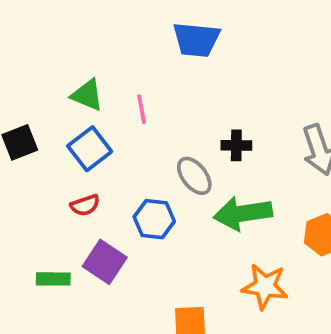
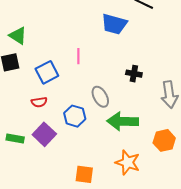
green triangle: (87, 95) -> (18, 36), moved
black cross: (236, 145) -> (134, 74), moved

